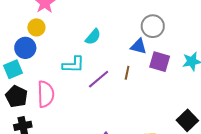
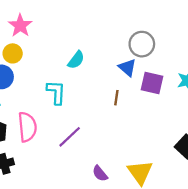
blue triangle: (139, 46) -> (127, 68), turned 30
cyan L-shape: (73, 65) -> (56, 92), turned -85
purple line: (99, 79) -> (70, 137), moved

